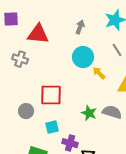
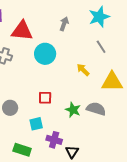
cyan circle: (83, 57) -> (45, 54), moved
red square: (51, 95) -> (45, 98), moved, size x0.6

